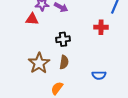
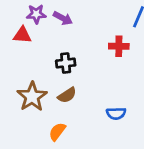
brown semicircle: (64, 62) -> (67, 95), turned 48

